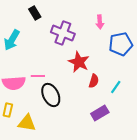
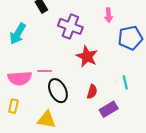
red semicircle: (94, 81) -> (92, 92), moved
cyan line: (116, 87) -> (125, 82), turned -48
yellow triangle: (27, 123) -> (47, 120), moved

